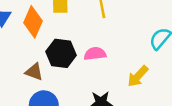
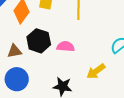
brown triangle: (34, 72) -> (14, 51), turned -42

